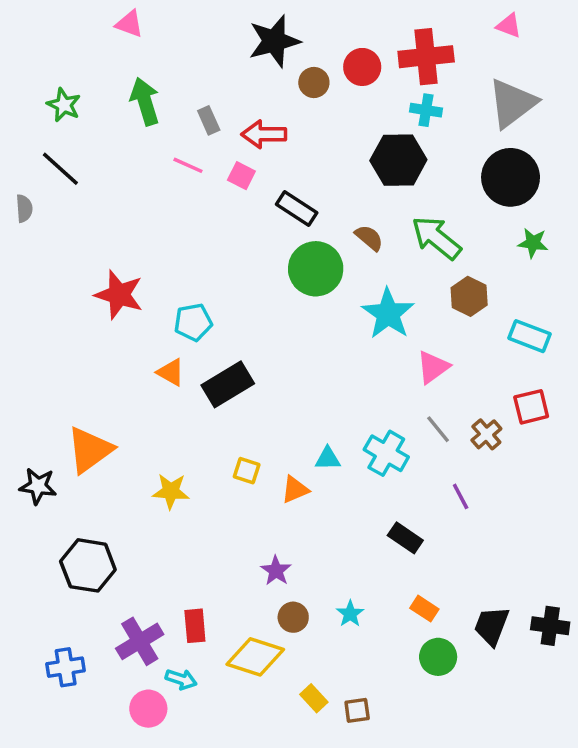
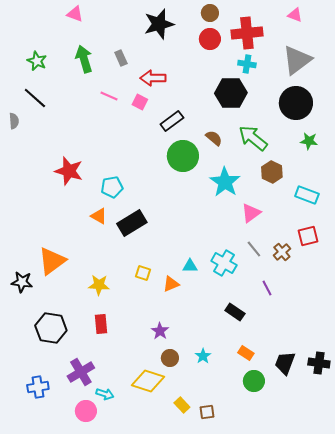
brown circle: (314, 83) -> (210, 13), moved
gray rectangle: (209, 120) -> (121, 58), moved
black rectangle: (297, 208) -> (172, 121), turned -70
red rectangle: (195, 626) -> (101, 324), moved

